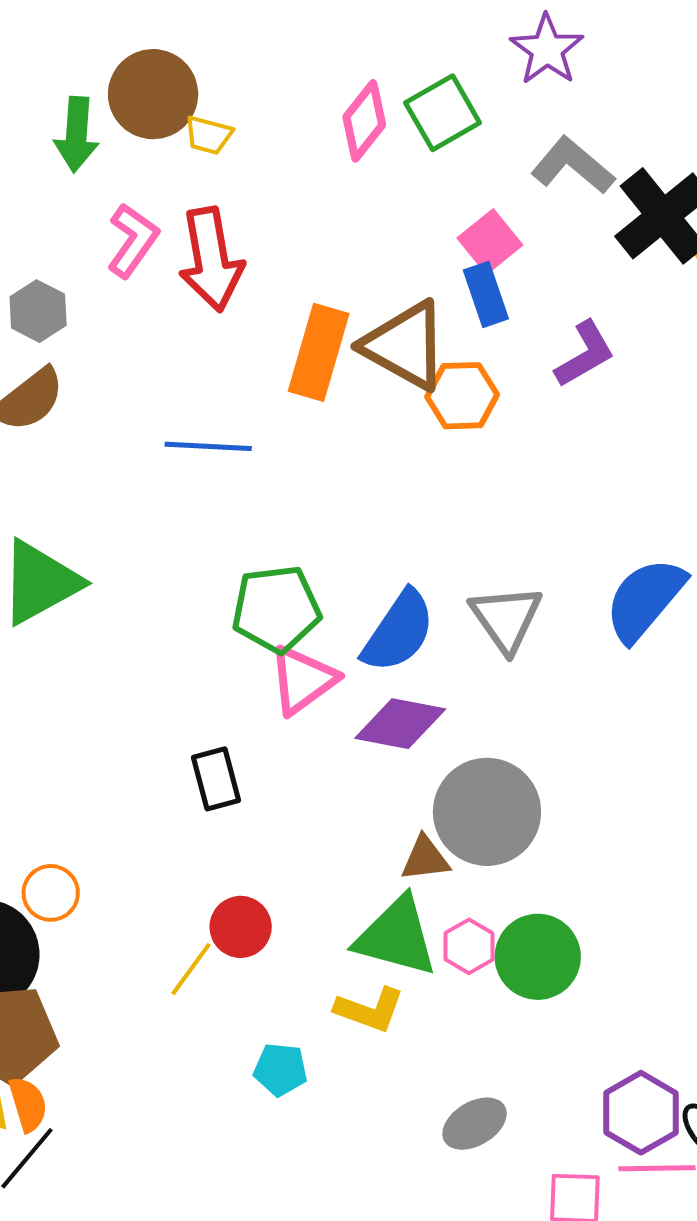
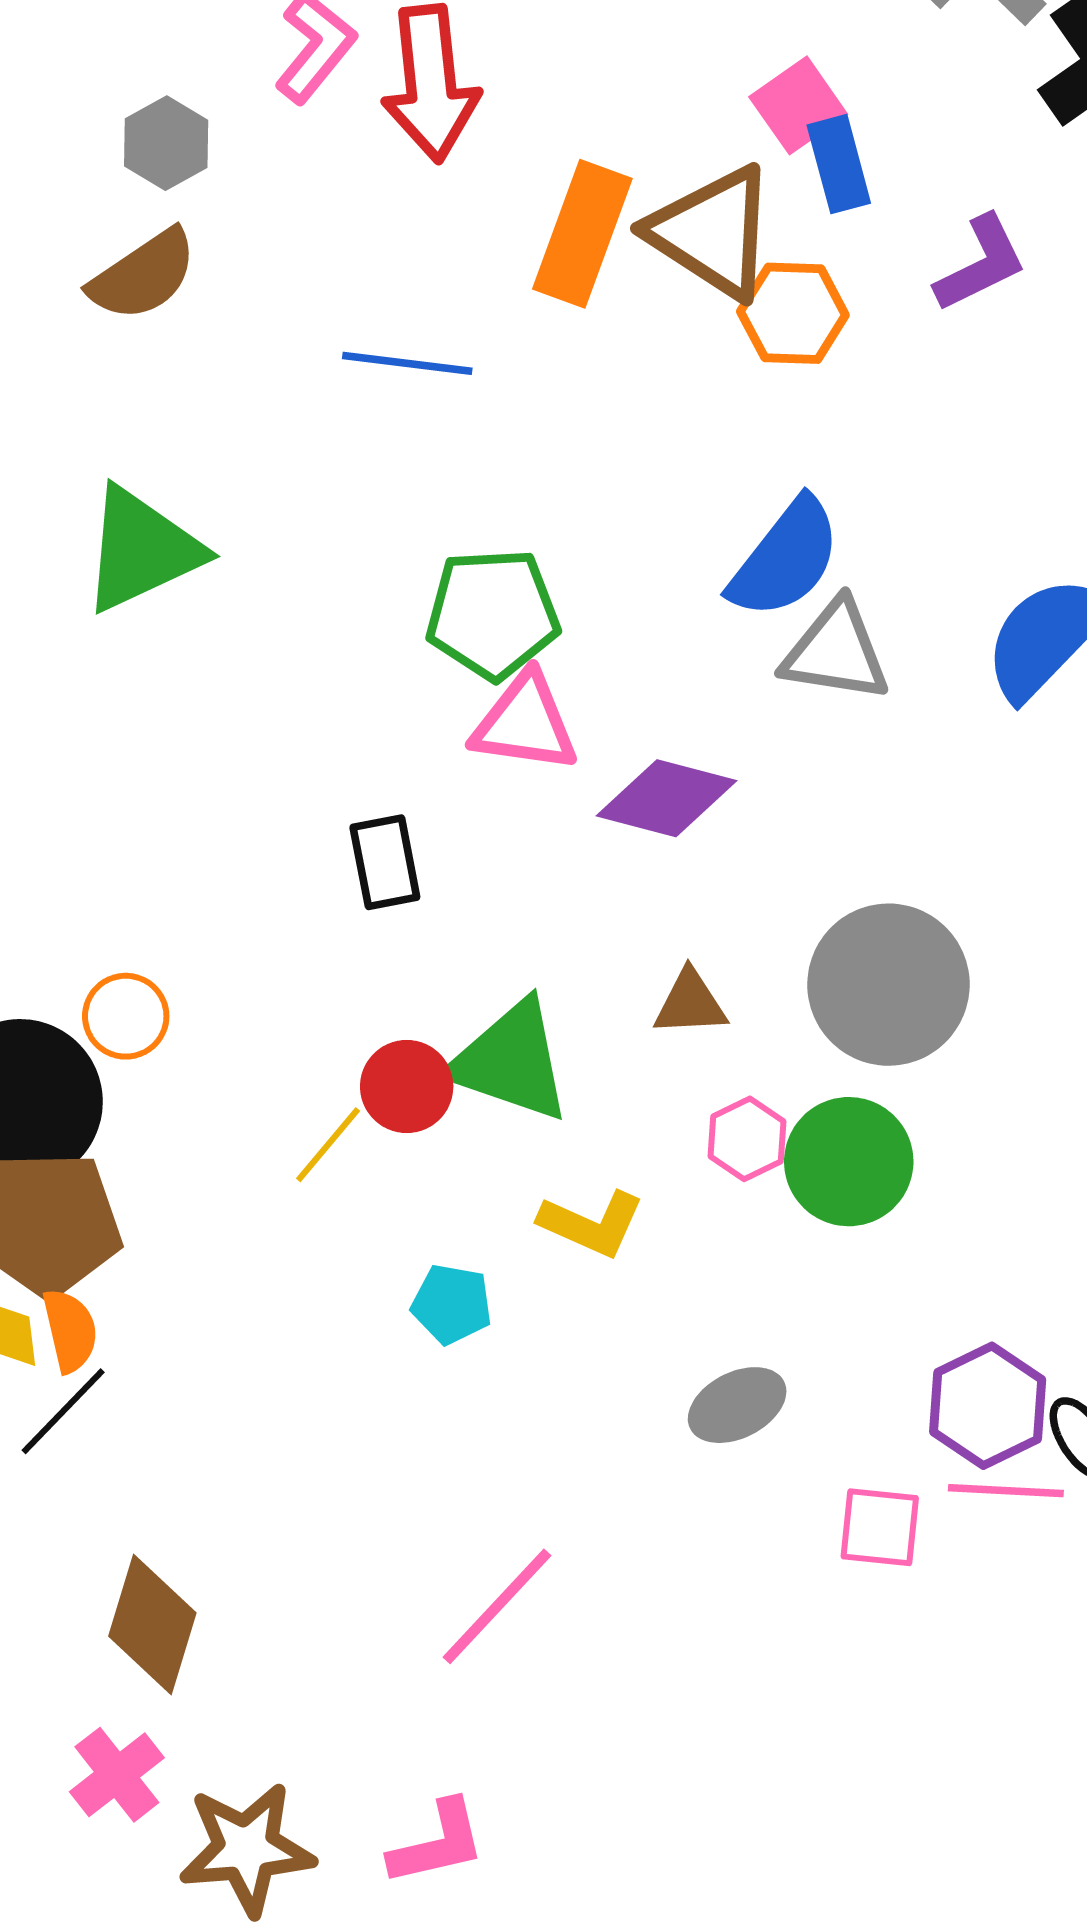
pink square: (490, 242) -> (798, 105), moved
gray triangle: (506, 618) -> (836, 651), turned -50
blue semicircle: (399, 631) -> (785, 559), moved
pink triangle: (303, 680) -> (525, 723), turned 40
gray circle: (487, 812) -> (888, 985), moved
green triangle: (396, 937) -> (511, 1061), moved

